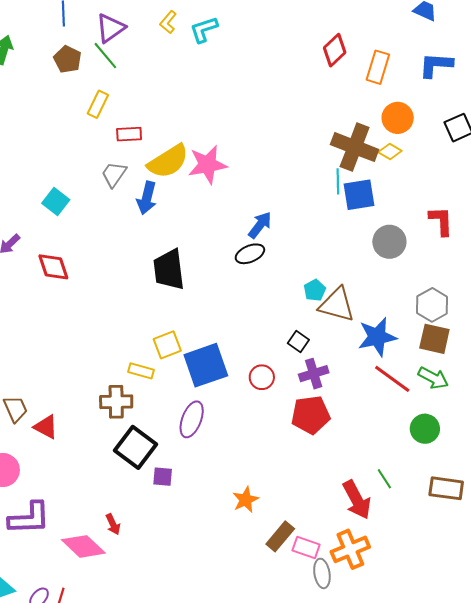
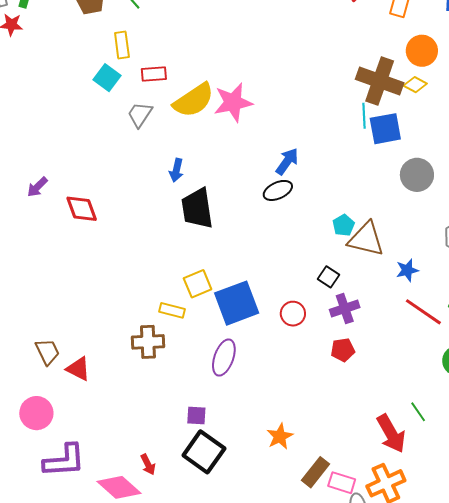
yellow rectangle: (98, 104) -> (122, 45), turned -32
blue arrow: (147, 198) -> (176, 170), moved, size x0.7
cyan square: (56, 202) -> (107, 78), moved
blue star: (377, 337) -> (407, 270), size x0.6
red pentagon: (311, 415) -> (343, 350), size x0.6
black square: (135, 447) -> (204, 452), moved

